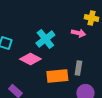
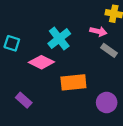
gray rectangle: (78, 68) -> (109, 50), moved, turned -64

